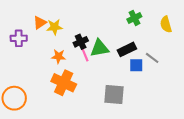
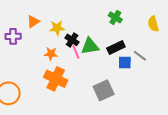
green cross: (134, 18) -> (115, 17), moved, turned -32
yellow star: (54, 27) -> (57, 28), moved
black cross: (81, 42) -> (72, 40), turned -32
gray square: (114, 95) -> (104, 90), turned -30

